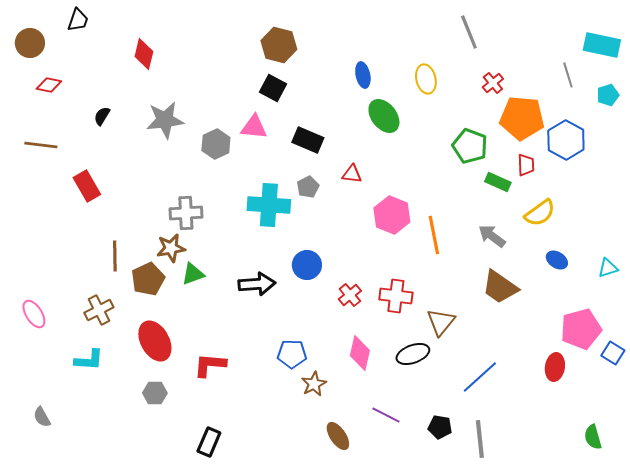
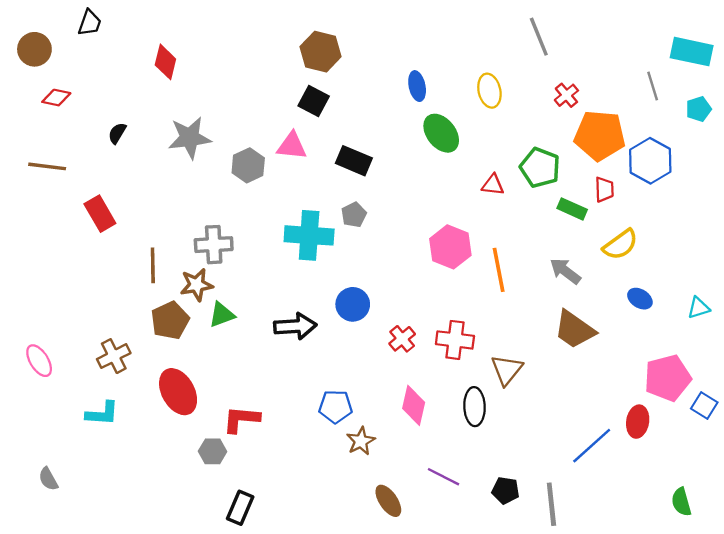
red triangle: (352, 174) -> (493, 185), moved
brown line: (115, 256) -> (153, 265), moved
black ellipse: (413, 354) -> (475, 407), turned -72
blue line: (480, 377) -> (592, 446), moved
gray hexagon: (155, 393) -> (213, 451), moved

